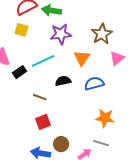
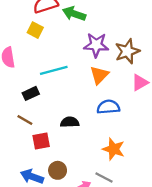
purple star: (61, 34) -> (96, 45), moved
black rectangle: (20, 72) -> (31, 93), moved
black semicircle: (63, 81) -> (70, 122), moved
brown line: (40, 97) -> (25, 120), moved

